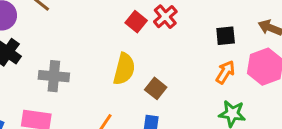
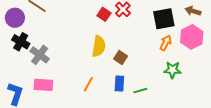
black square: (226, 36) -> (164, 19), size x1.6
gray cross: (54, 76) -> (40, 55), moved, turned 36

